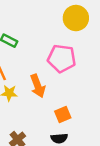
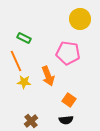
orange square: (63, 114) -> (69, 100), turned -32

